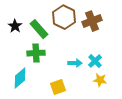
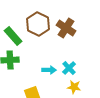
brown cross: (92, 21) -> (66, 28), turned -36

